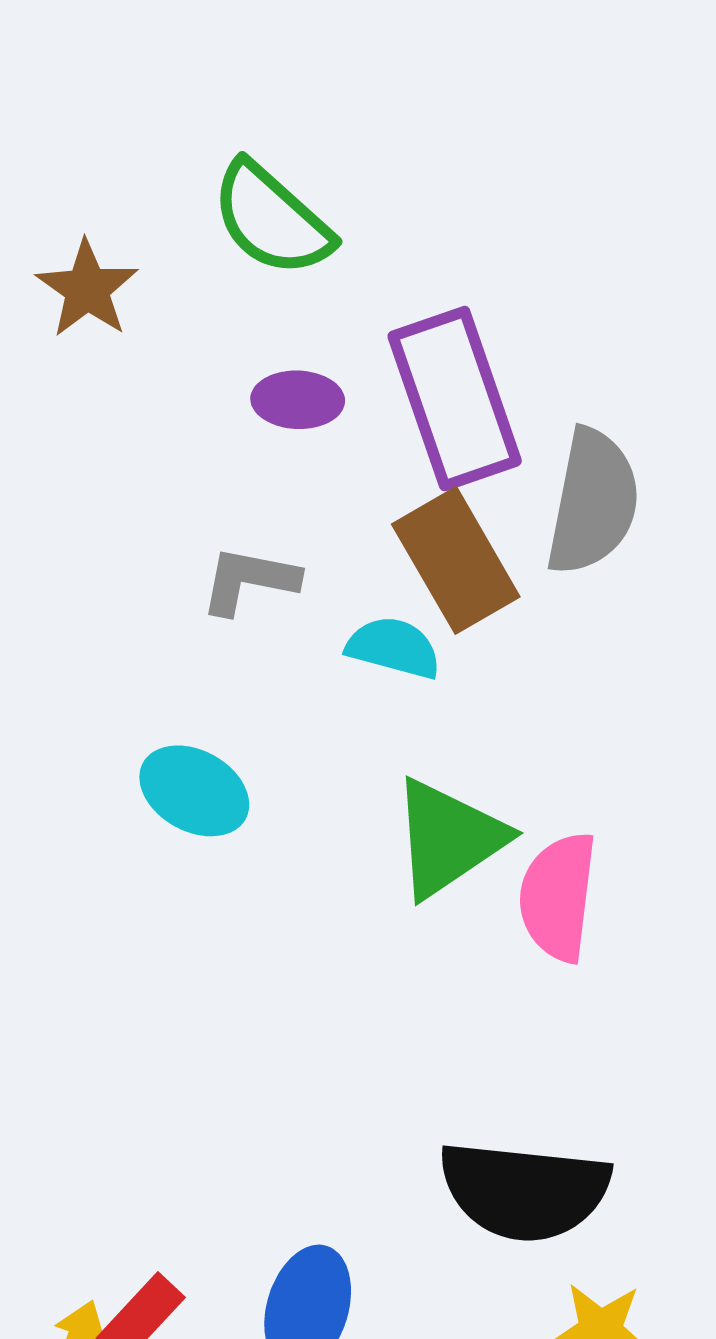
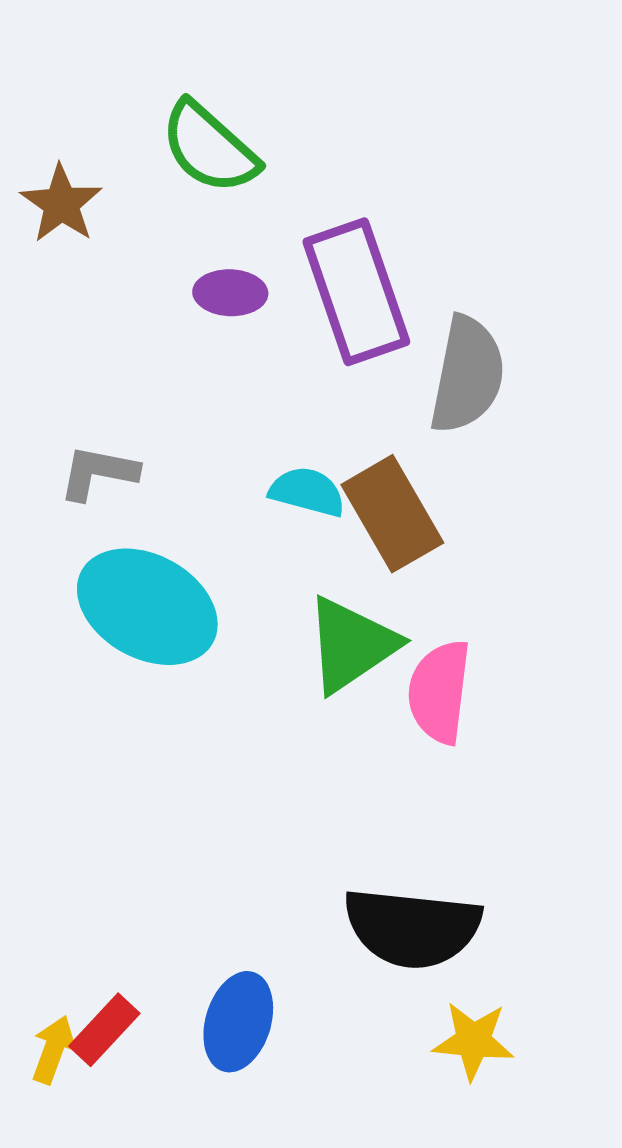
brown rectangle: (456, 560) -> (392, 514), moved
gray L-shape: (249, 580) -> (98, 473), moved
cyan ellipse: (194, 791) -> (147, 607), size x1.6

